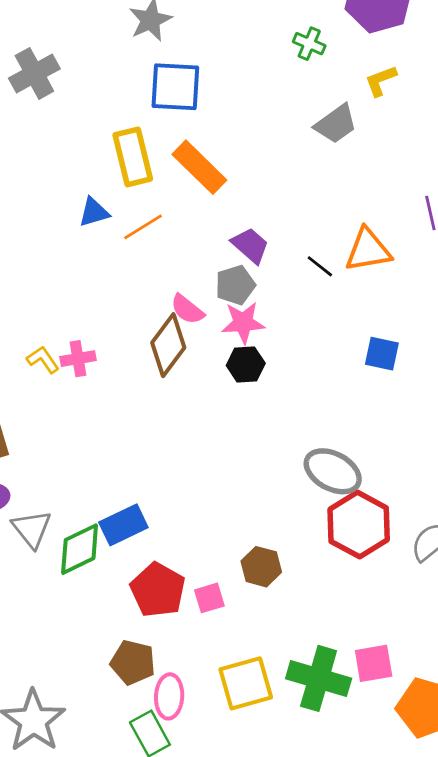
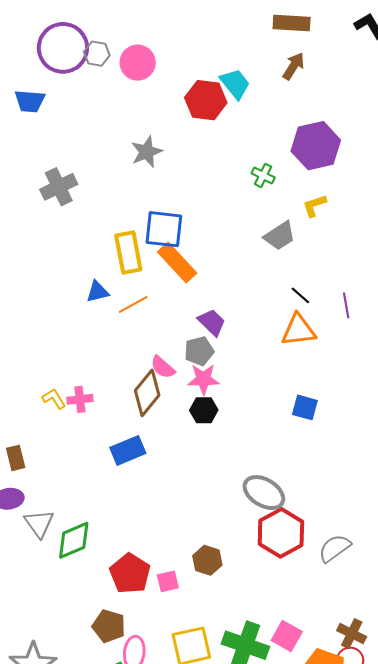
blue square: (175, 87) -> (164, 229), moved
black line: (320, 266) -> (300, 295), moved
blue rectangle: (123, 525) -> (128, 450), moved
pink square: (374, 663) -> (287, 636), turned 36

